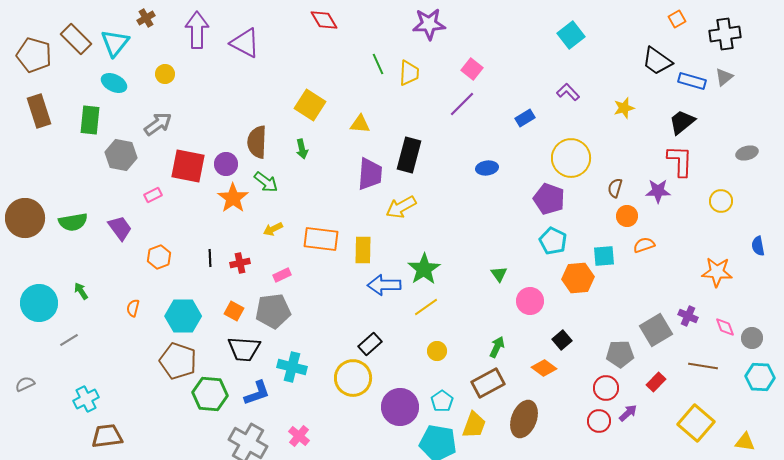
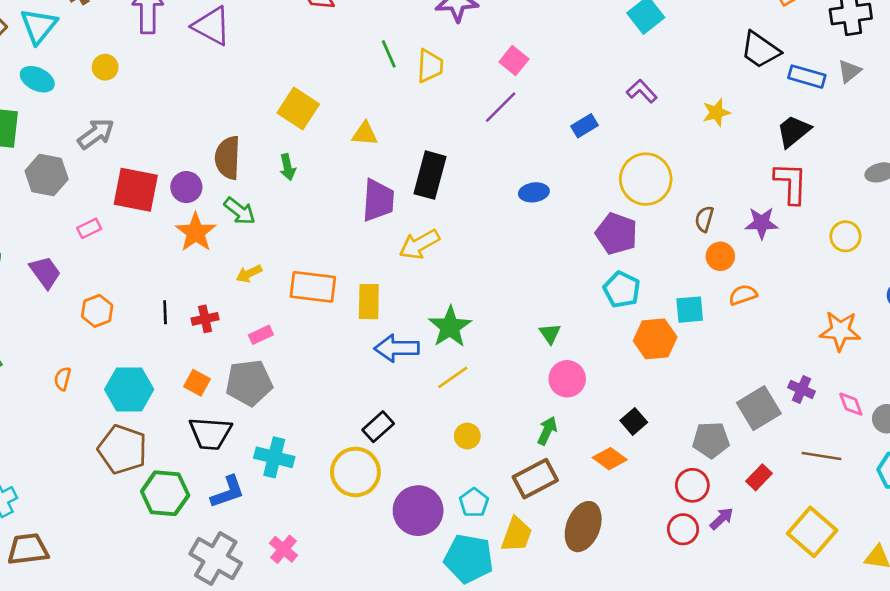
pink circle: (530, 301) -> (567, 379), moved

